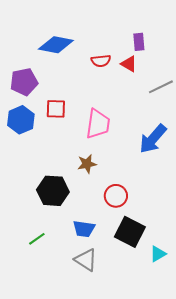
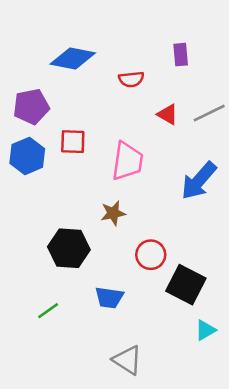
red triangle: (129, 64) -> (168, 114), moved
black square: (130, 232) -> (186, 285), moved
gray triangle: (86, 260) -> (127, 360), moved

